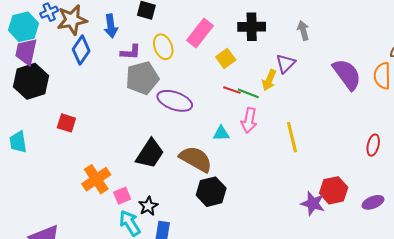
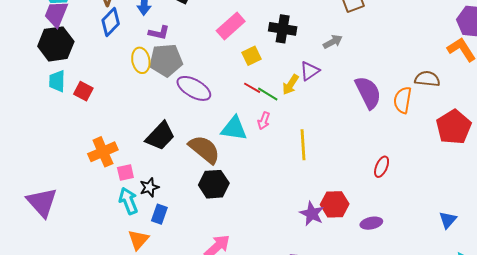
gray arrow: (303, 31) -> (333, 42), turned 66
yellow ellipse: (163, 47) -> (141, 60), moved
pink arrow: (249, 120) -> (264, 121), size x0.7
cyan triangle: (221, 133) -> (234, 129), size x1.6
cyan trapezoid: (18, 142) -> (57, 81), moved

